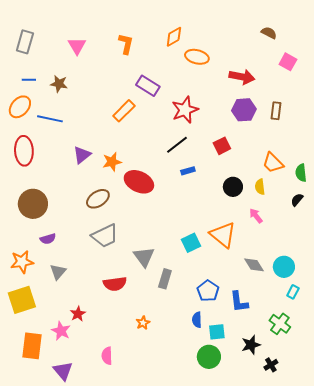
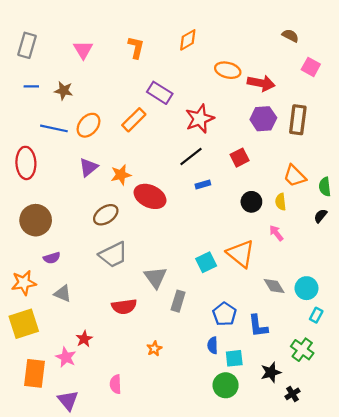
orange ellipse: (197, 57) -> (228, 70), moved
orange ellipse: (20, 107) -> (88, 125), moved
brown rectangle: (276, 111) -> (298, 120), size x1.5
gray triangle: (58, 272) -> (63, 294), turned -48

